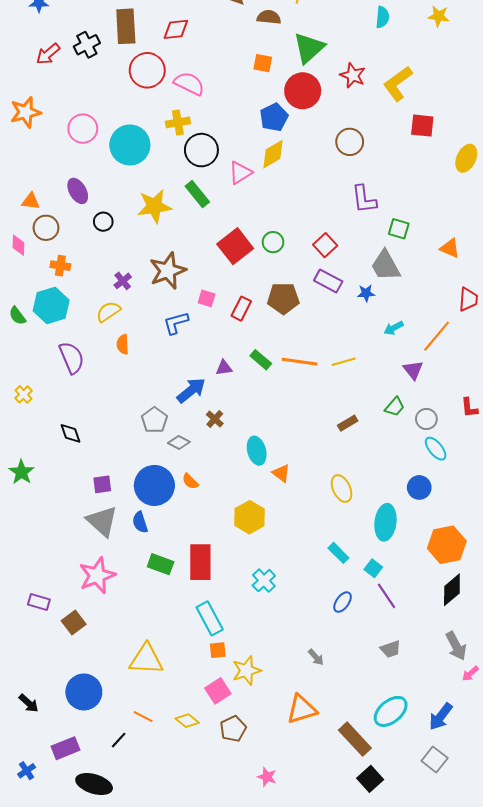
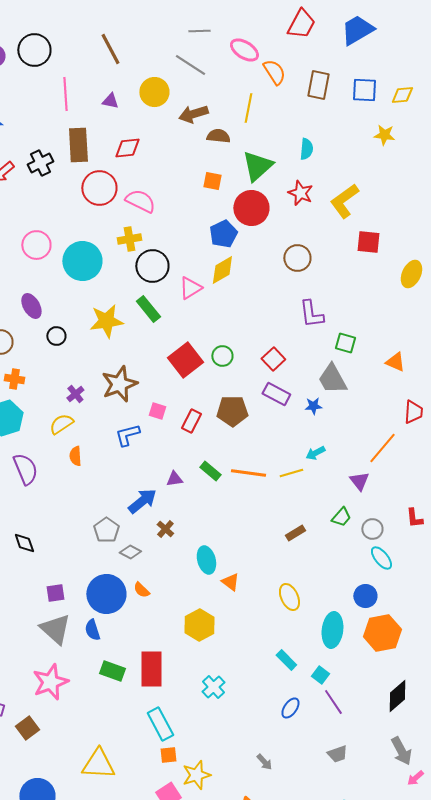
cyan semicircle: (382, 17) -> (306, 149), moved
cyan arrow: (394, 328) -> (315, 453), moved
orange hexagon: (447, 545) -> (382, 633), moved

